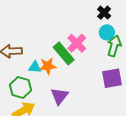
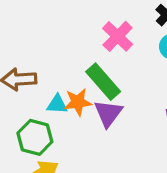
pink cross: (77, 43) -> (118, 36), moved
purple triangle: (59, 96) -> (108, 113), moved

